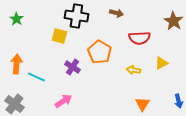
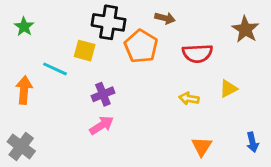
orange pentagon: (99, 52) -> (141, 46), moved
purple cross: (72, 67) -> (103, 94), turned 35
cyan line: (36, 77) -> (55, 69), moved
pink arrow: (63, 101) -> (102, 125), moved

